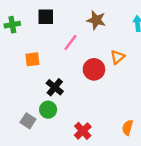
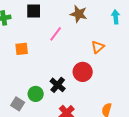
red circle: (94, 69) -> (83, 72), moved
black cross: (55, 87) -> (58, 85), moved

